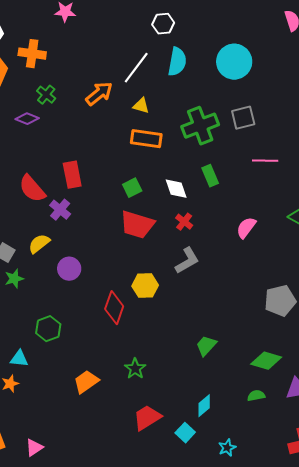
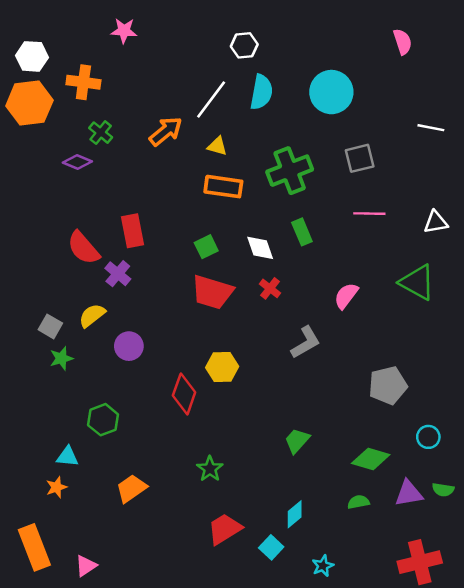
gray square: (243, 118) -> (360, 158), moved
gray L-shape: (187, 261) -> (306, 342), moved
orange trapezoid: (86, 382) -> (131, 488), moved

